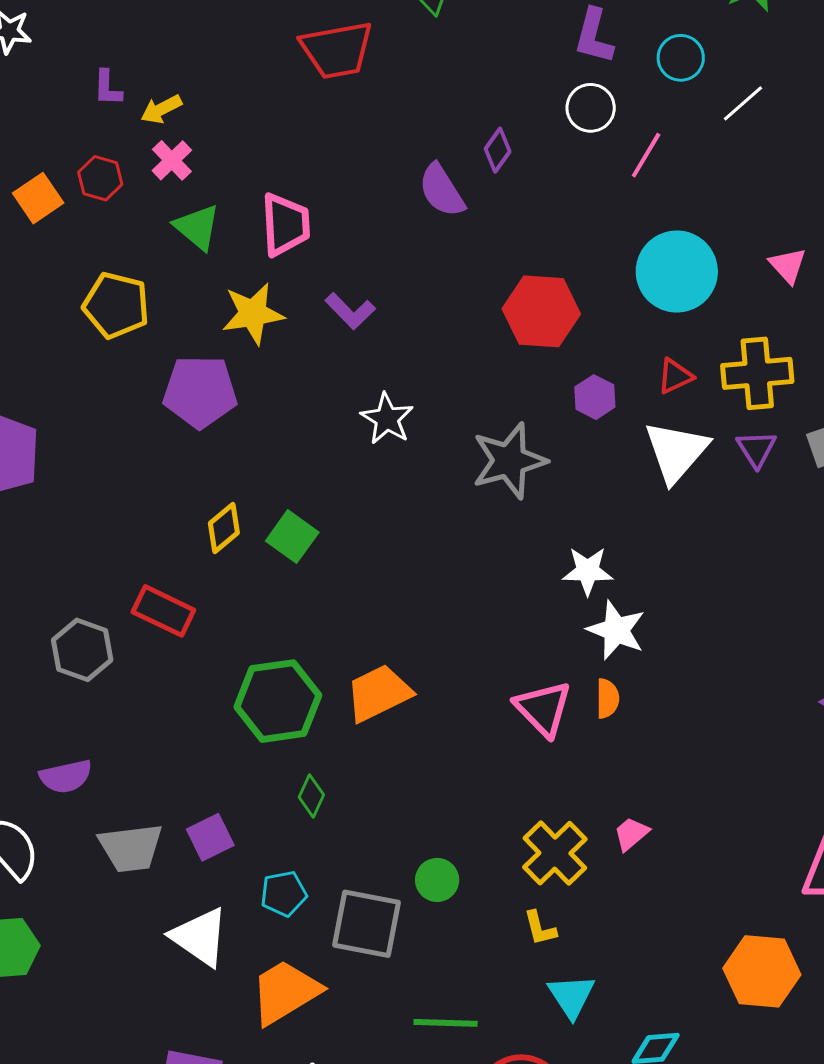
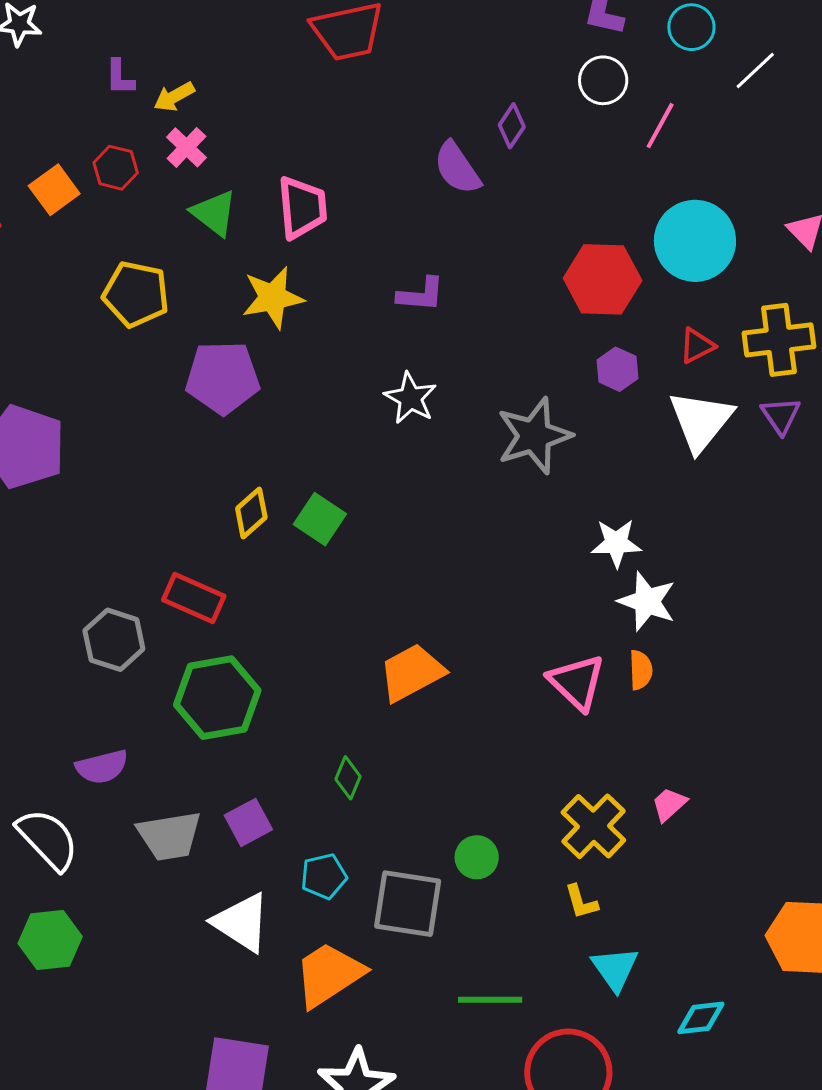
purple L-shape: (350, 311) -> (421, 294), moved, turned -39
red hexagon: (541, 311) -> (603, 279), moved
green hexagon: (278, 701) -> (217, 698), moved

